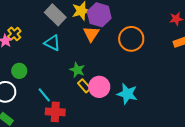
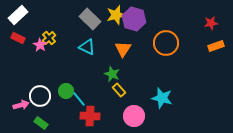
orange triangle: (91, 34) -> (123, 49), moved
green circle: (19, 71) -> (66, 91), moved
pink circle: (99, 87) -> (134, 116), moved

